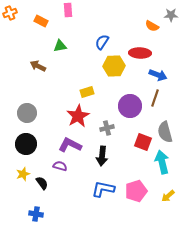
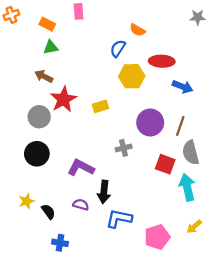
orange semicircle: (152, 26) -> (137, 30), moved
green triangle: (60, 46) -> (51, 47), moved
brown line: (155, 98) -> (180, 126), moved
gray circle: (27, 113) -> (39, 117), moved
red star: (78, 116) -> (63, 99), moved
black circle: (26, 144) -> (37, 154), moved
black arrow: (102, 156) -> (104, 192), moved
purple semicircle: (60, 166) -> (81, 205), moved
pink pentagon: (136, 191) -> (157, 237), moved
blue cross: (36, 214) -> (60, 243), moved

